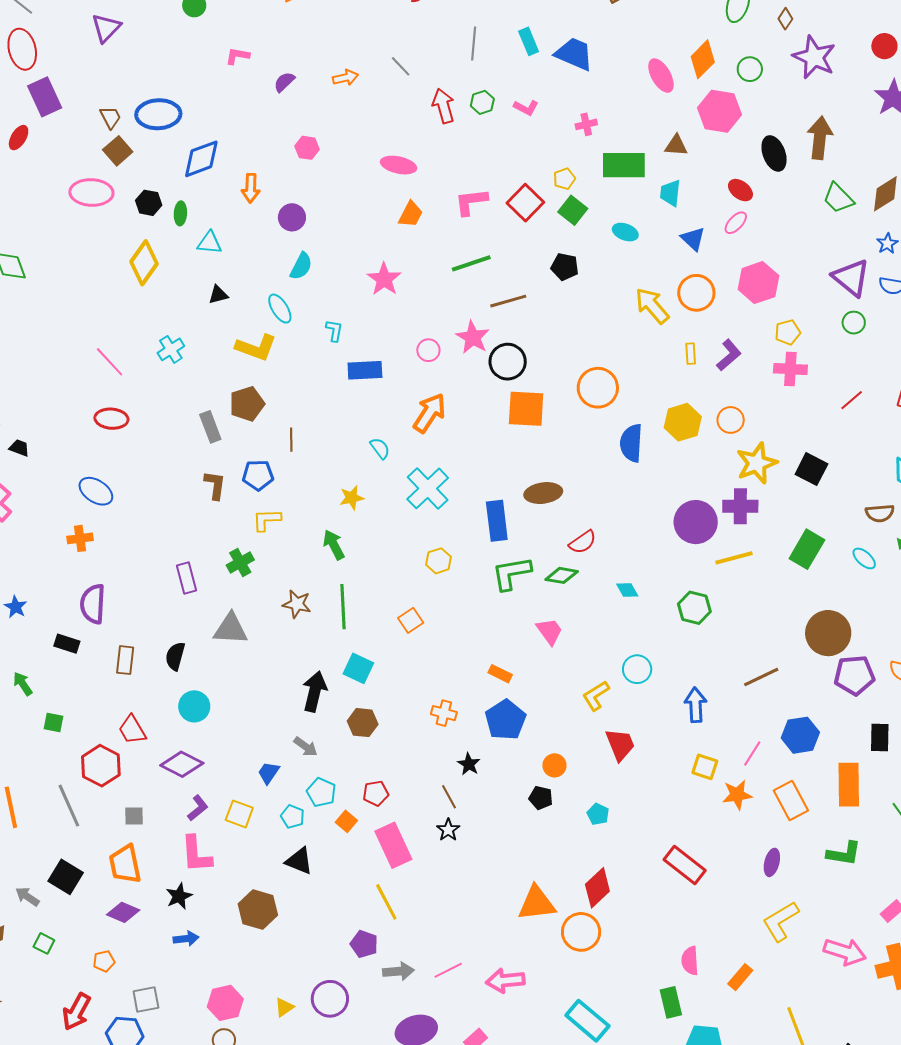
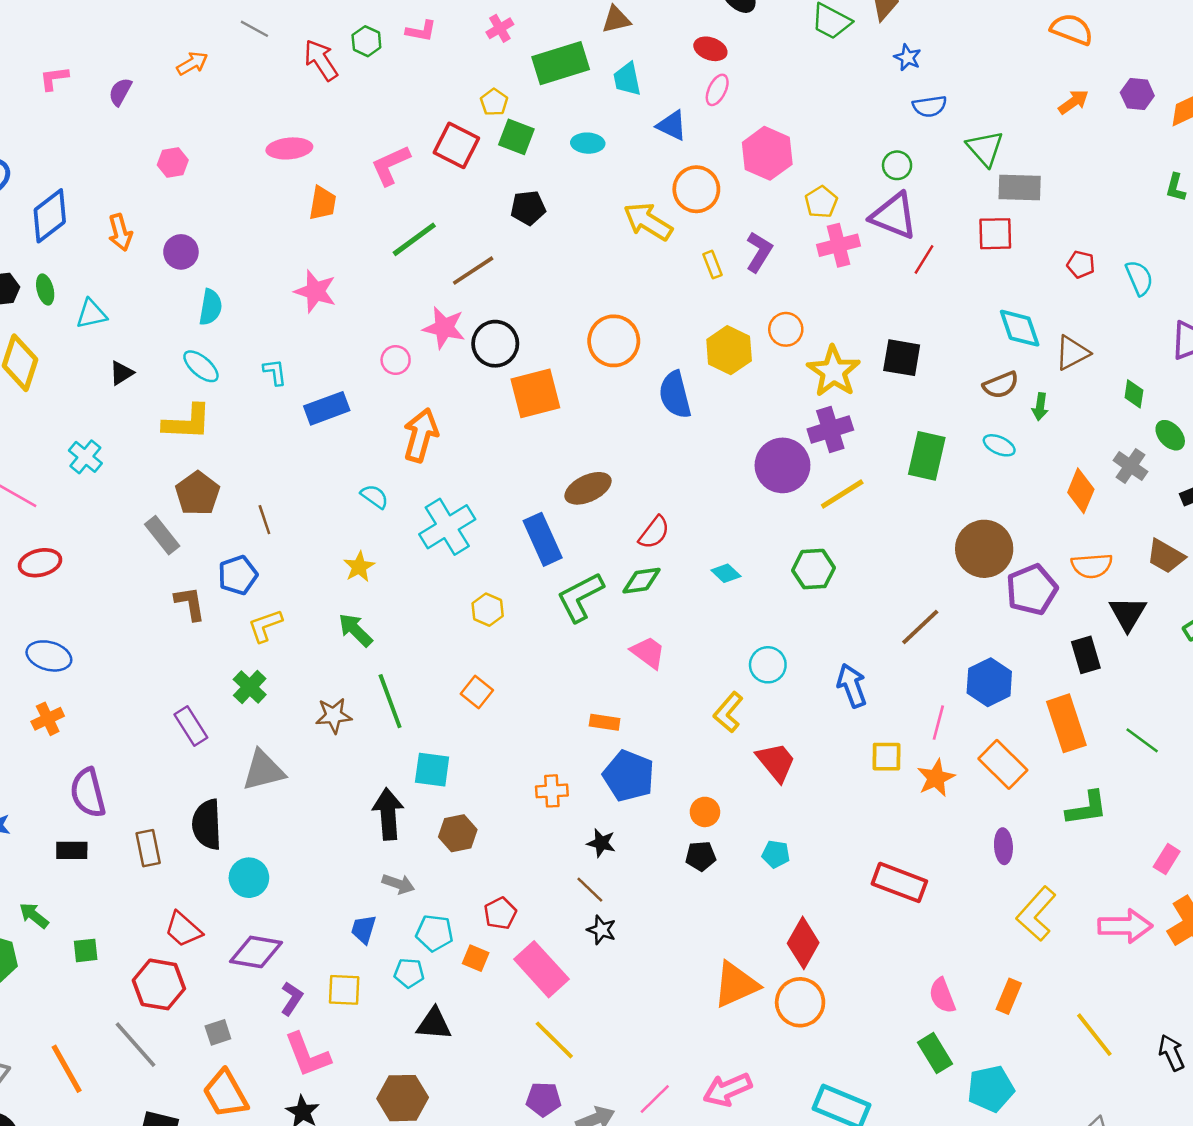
purple triangle: (851, 278) -> (894, 216), moved
cyan cross: (428, 488) -> (447, 527), turned 30
black semicircle: (175, 656) -> (207, 824), size x1.4

